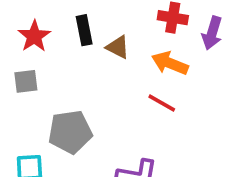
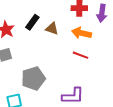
black rectangle: (84, 30) -> (32, 22), turned 56

